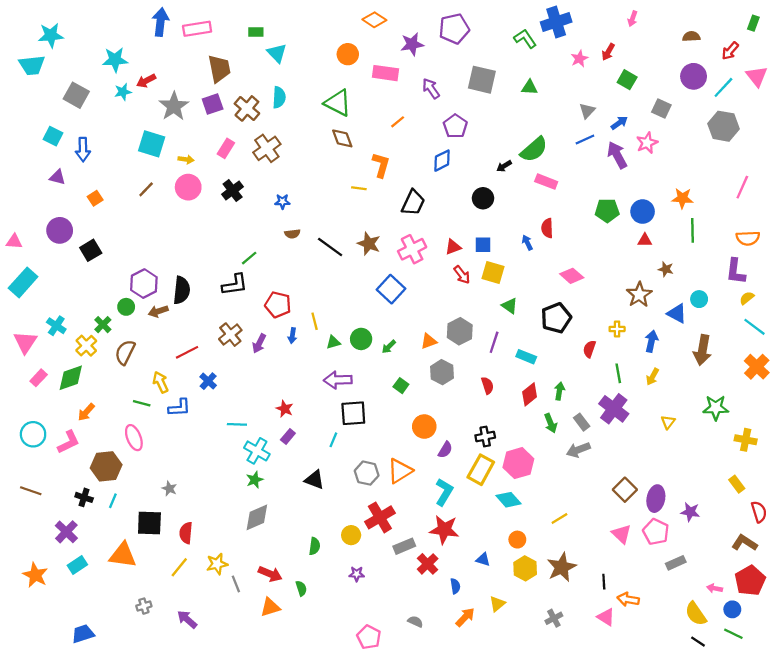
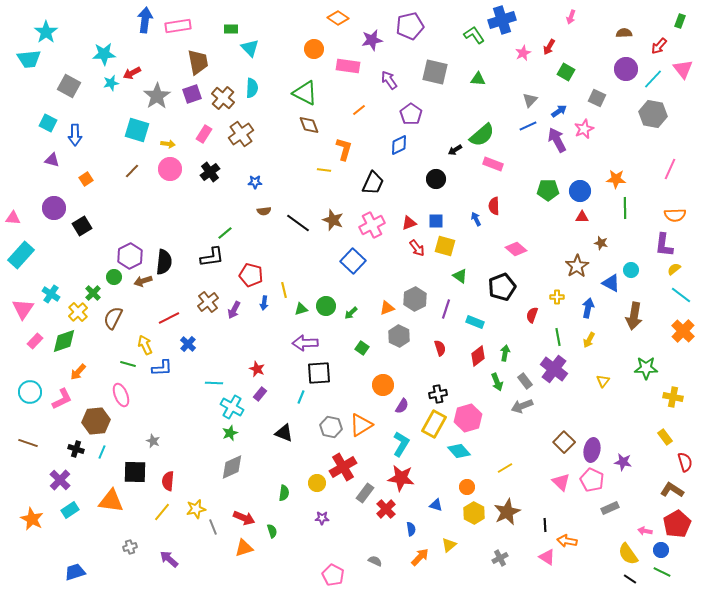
cyan star: (51, 35) -> (46, 32), turned -30
gray rectangle: (404, 546) -> (365, 493), turned -30

